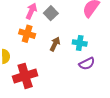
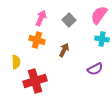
gray square: (51, 13) -> (69, 20), moved
cyan cross: (80, 43) -> (102, 39), moved

